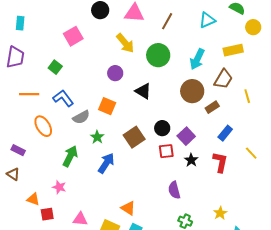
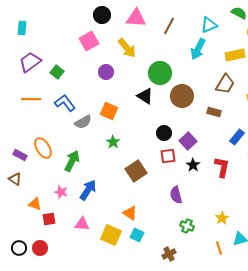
pink square: (73, 36) -> (89, 41), moved
green circle: (158, 55) -> (160, 73), moved
purple trapezoid: (15, 57) -> (30, 62), moved, turned -135
cyan arrow: (197, 59) -> (198, 49), moved
purple circle: (115, 73) -> (106, 72), moved
brown circle: (192, 91) -> (182, 96), moved
brown rectangle: (212, 107) -> (214, 112), turned 48
orange ellipse: (43, 126) -> (43, 148), moved
blue rectangle: (225, 133) -> (237, 137), moved
green star: (97, 137) -> (113, 142), moved
brown square: (134, 137) -> (136, 171), moved
blue arrow: (106, 163) -> (88, 190), moved

